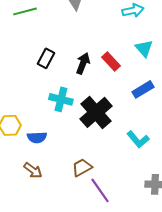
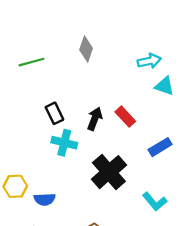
cyan triangle: (144, 48) -> (164, 86), moved, turned -30
black rectangle: (46, 58) -> (54, 113), turned -54
cyan cross: (61, 99) -> (64, 143), moved

